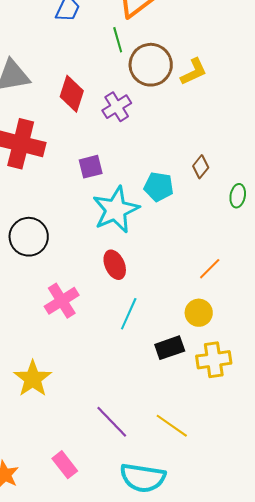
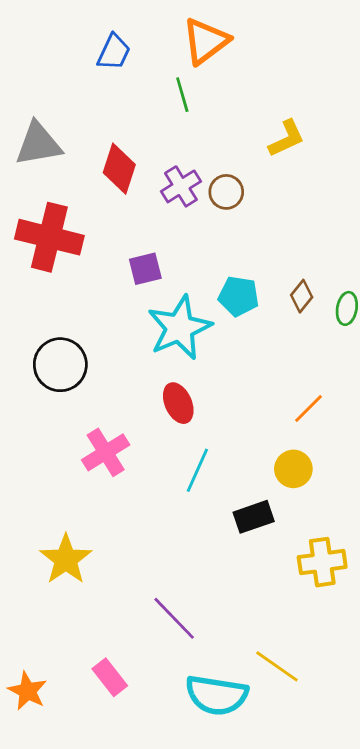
brown circle: (151, 65) -> (226, 192), moved, size x0.6
brown diamond: (201, 167) -> (302, 296), moved
yellow cross: (214, 360) -> (322, 562), moved
yellow line: (172, 426) -> (277, 666), moved

